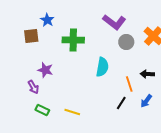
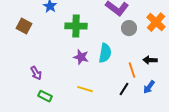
brown square: (31, 36) -> (24, 26), moved, turned 35
purple star: (45, 70) -> (81, 57), moved
yellow line: (72, 112) -> (85, 89), moved

